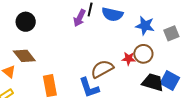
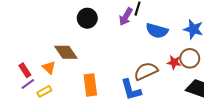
blue semicircle: (112, 14) -> (157, 31), moved
black circle: (26, 22) -> (87, 18), moved

